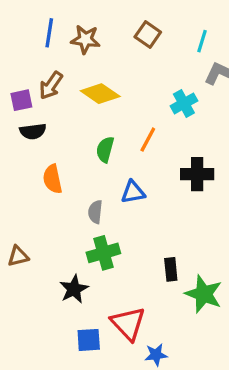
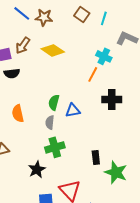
blue line: (49, 33) -> (22, 13), turned -60
cyan line: (202, 41) -> (104, 18), moved
cyan cross: (184, 103) -> (104, 56), turned -35
orange line: (148, 140) -> (93, 74), moved
green semicircle: (105, 149) -> (54, 102), moved
orange semicircle: (53, 179) -> (18, 113), moved

